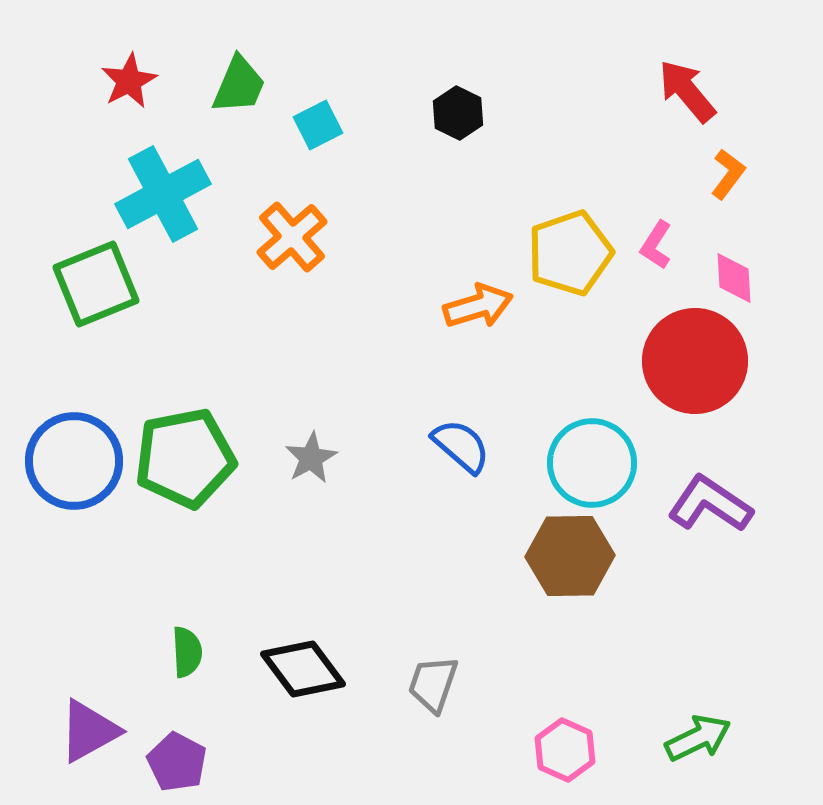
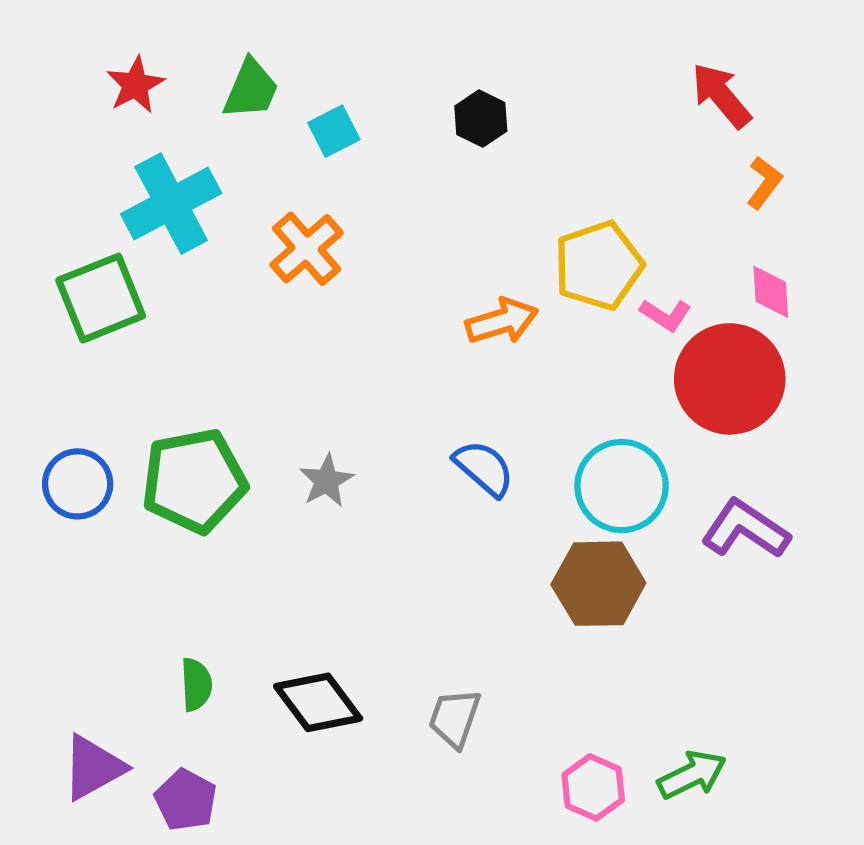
pink L-shape: (656, 245) -> (666, 315), moved, turned -90
blue circle: (74, 461) -> (78, 484), size x0.7
green arrow: (698, 738) -> (692, 775), moved

